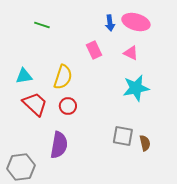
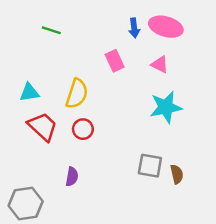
purple semicircle: (59, 145) -> (72, 177), size x0.6

